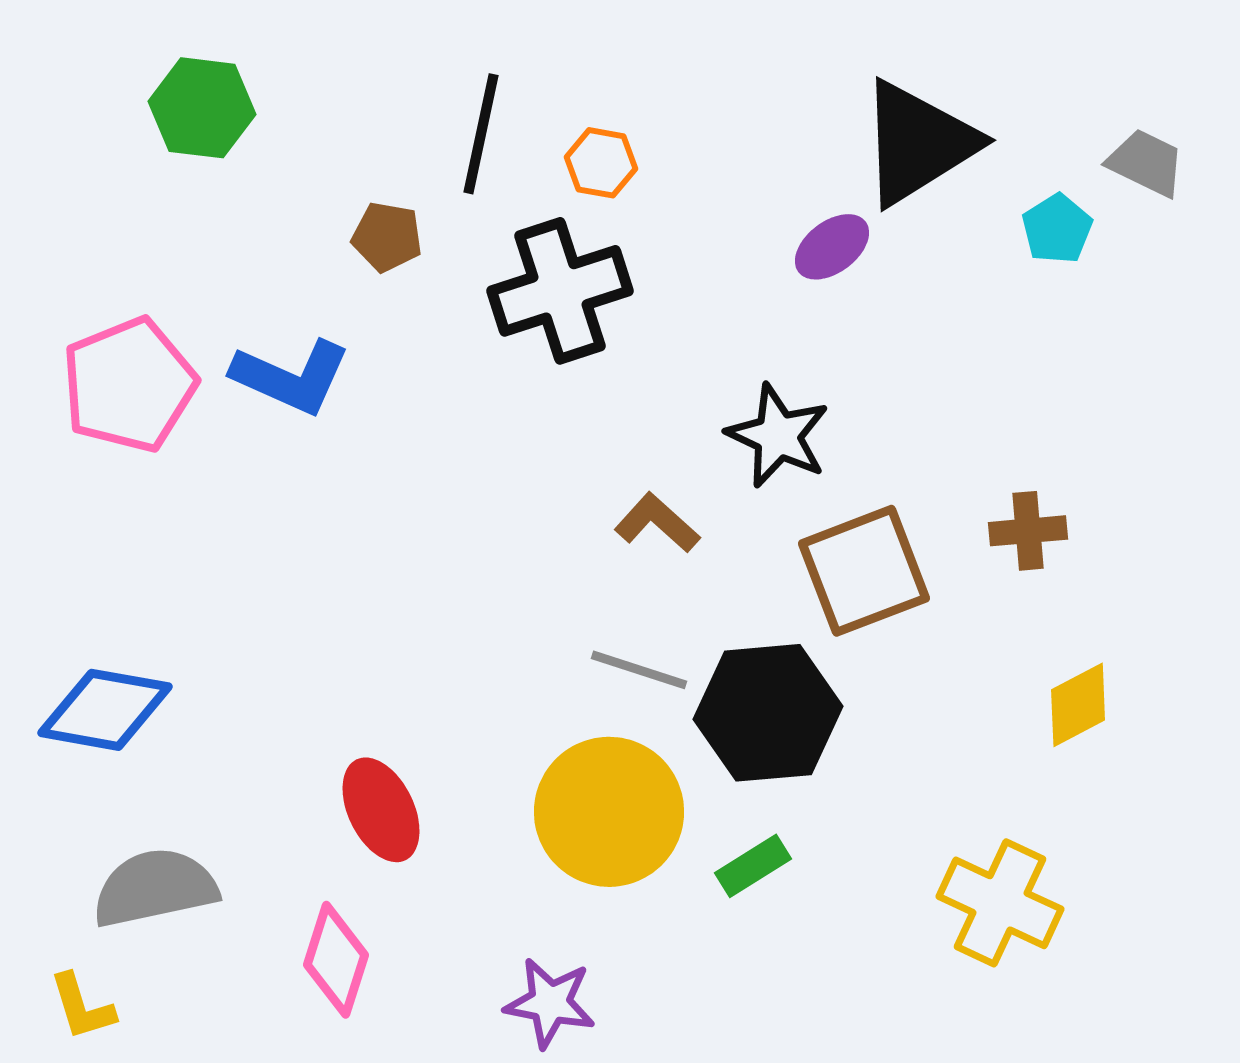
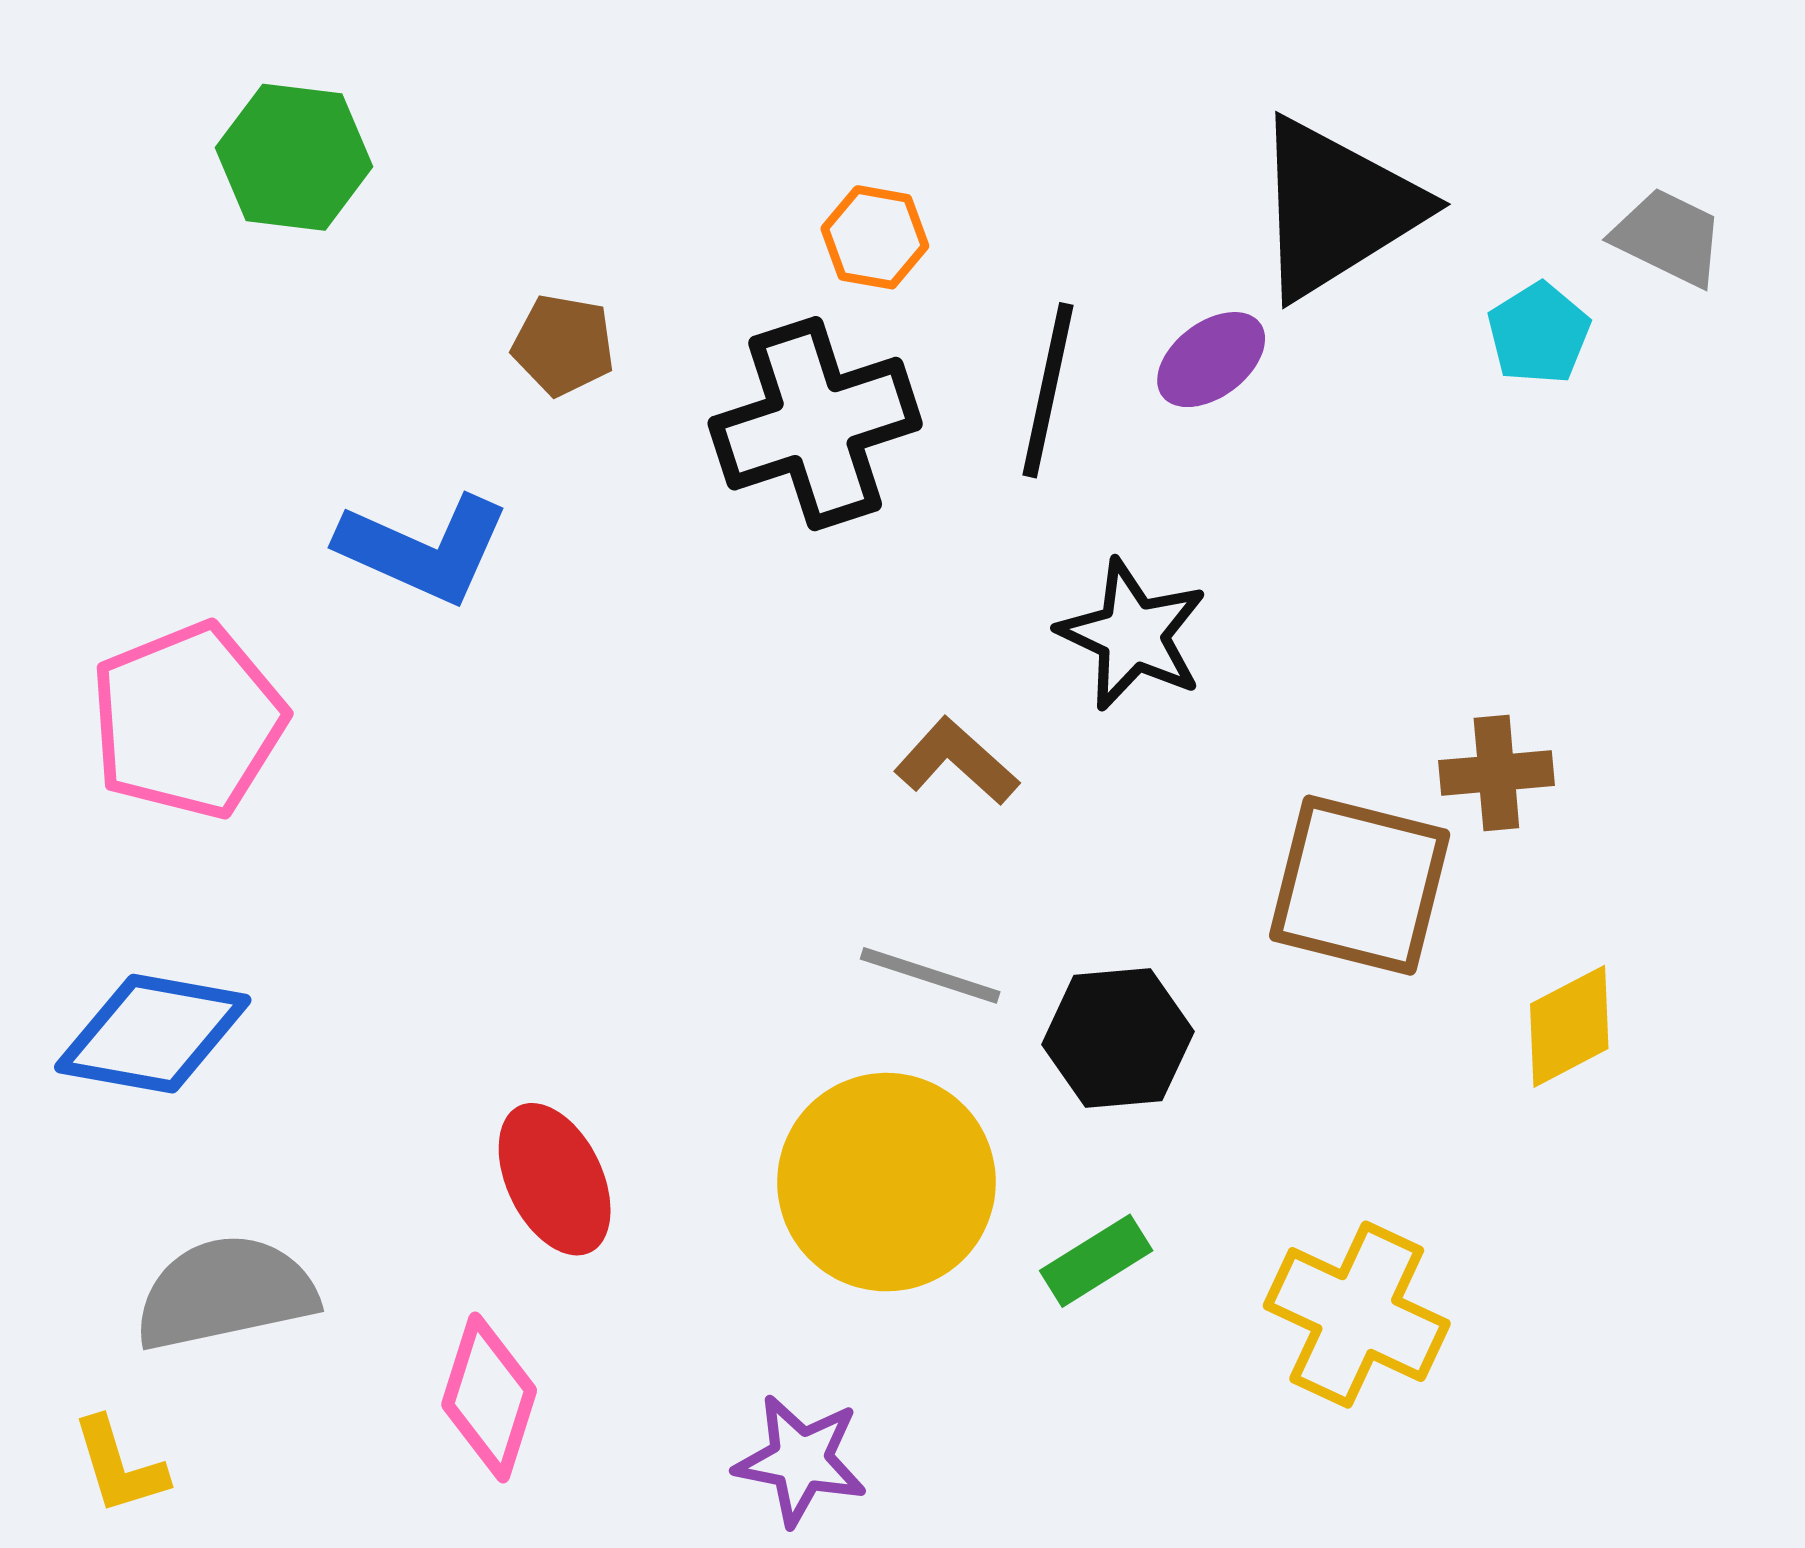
black line: (481, 134) -> (1048, 390), moved
pink pentagon: (129, 385) -> (188, 721), moved
brown square: (864, 571) -> (1360, 885), moved, turned 35
black hexagon: (768, 713) -> (1118, 1038), size x0.7
yellow cross: (1000, 903) -> (1357, 1315), moved

